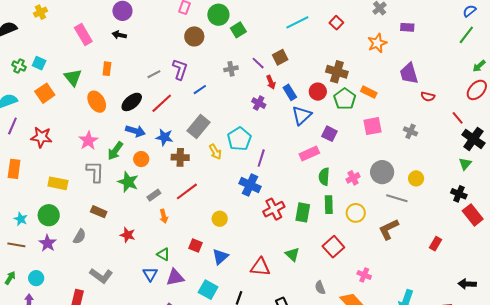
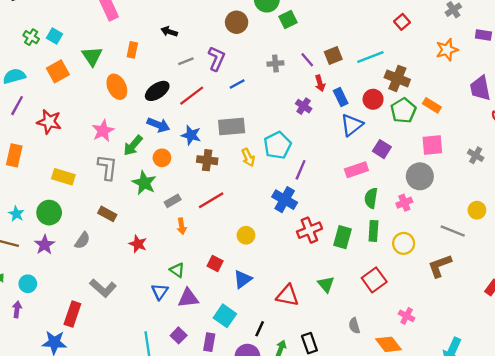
cyan line: (297, 22) -> (370, 57), moved
black arrow: (119, 35) -> (169, 32), moved
gray rectangle: (198, 127) -> (232, 127), turned 40
gray circle: (382, 172) -> (420, 176), moved

